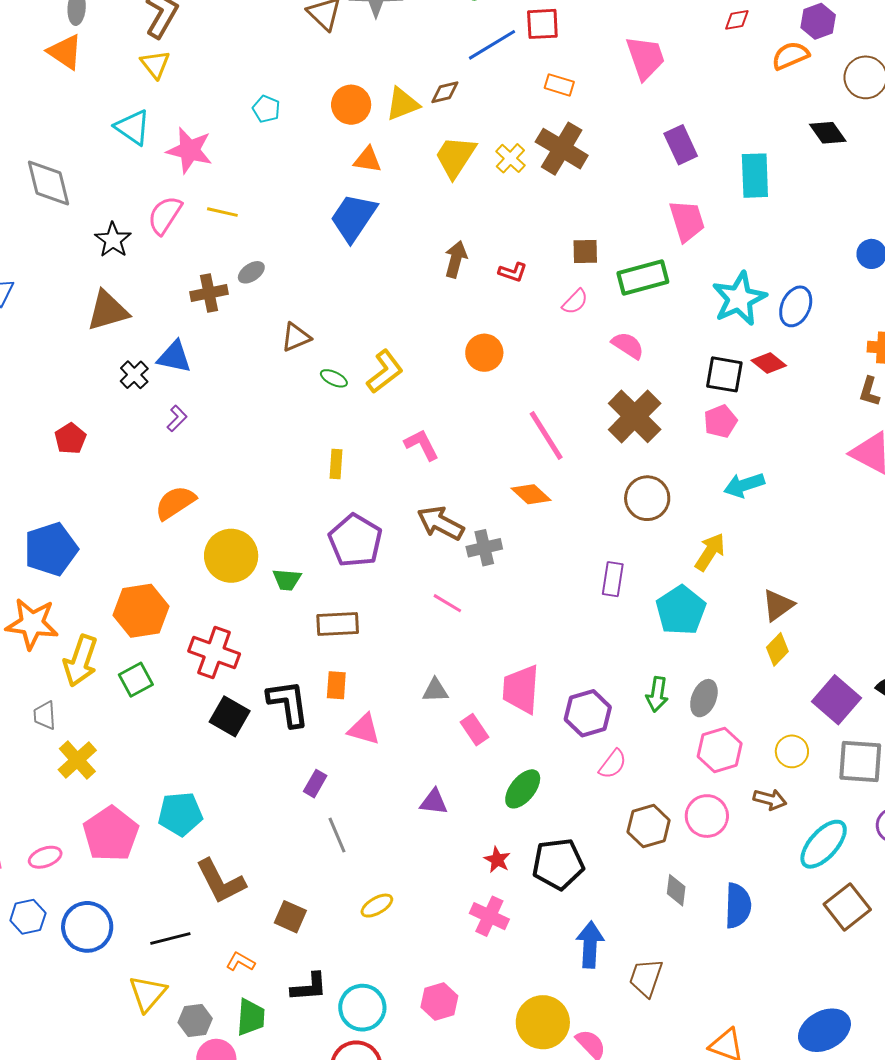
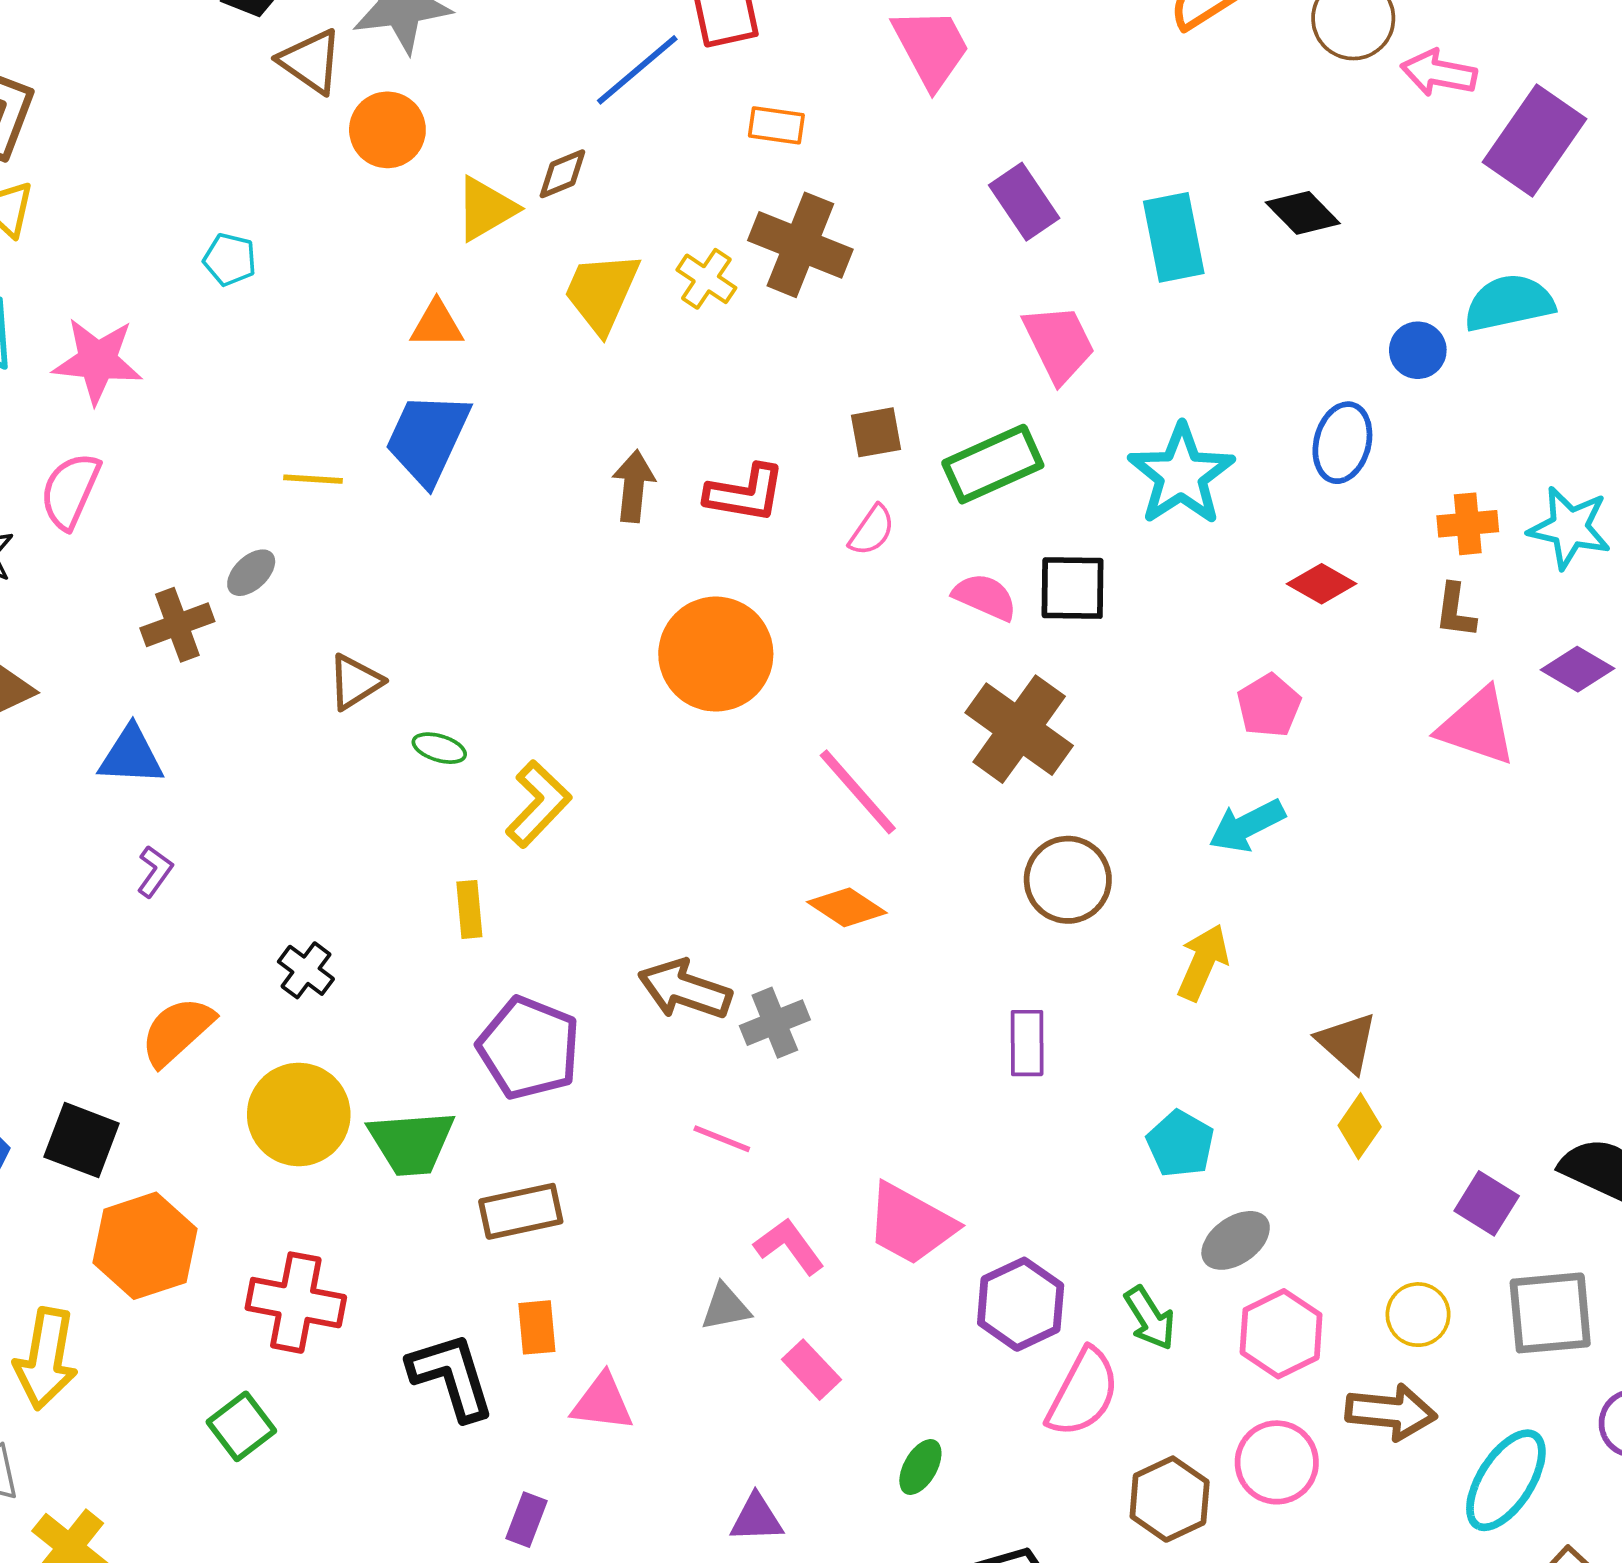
orange circle: (351, 105) -> (387, 130), moved
black diamond: (828, 133) -> (1303, 213), moved
yellow line: (222, 212) -> (313, 479), moved
red L-shape: (513, 272) -> (745, 493), size x1.5
blue ellipse: (796, 306) -> (1342, 443), moved
orange circle: (484, 353) -> (716, 654), size x1.6
red diamond: (769, 363) -> (1322, 584), moved
yellow L-shape: (385, 372) -> (538, 804), moved
black square: (724, 374) -> (1073, 588), moved
black cross: (134, 375) -> (306, 970), moved
pink pentagon: (721, 421) -> (1269, 706), moved
pink L-shape: (422, 445) -> (789, 1246), moved
green trapezoid: (287, 580) -> (411, 1143), size x1.6
brown triangle: (778, 605) -> (1347, 1042), turned -33
cyan pentagon: (681, 610) -> (1180, 1144), moved, size x0.7
green square: (136, 680) -> (241, 1426), moved
pink trapezoid: (521, 689) -> (911, 1224), moved, turned -56
green arrow: (657, 694) -> (1150, 1318), moved, turned -32
gray ellipse: (704, 698) -> (1236, 1240), turned 42
purple square: (837, 700) -> (1487, 1203), size x0.7
black square: (230, 716) -> (82, 1140), moved
pink semicircle: (613, 764) -> (1083, 1393), size x1.5
green ellipse: (523, 789) -> (920, 1467), size x0.7
brown arrow: (770, 799) -> (1391, 1412), size x1.4

